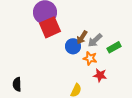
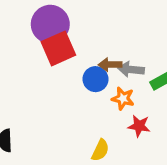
brown arrow: (82, 37) -> (110, 65), turned 56
gray arrow: (95, 40) -> (131, 69), turned 49

